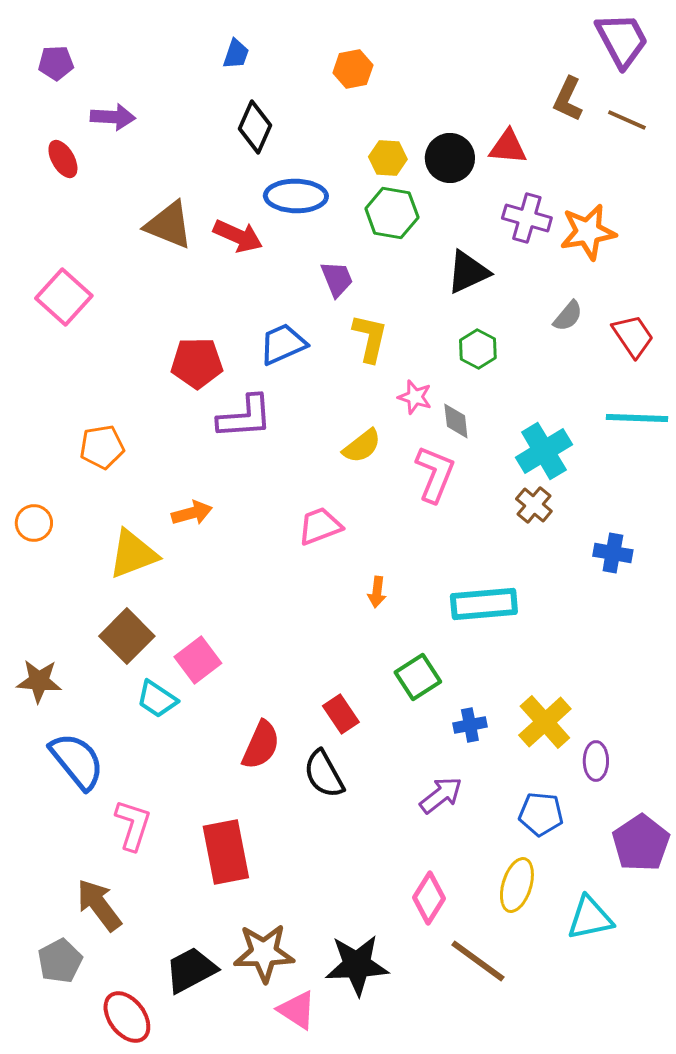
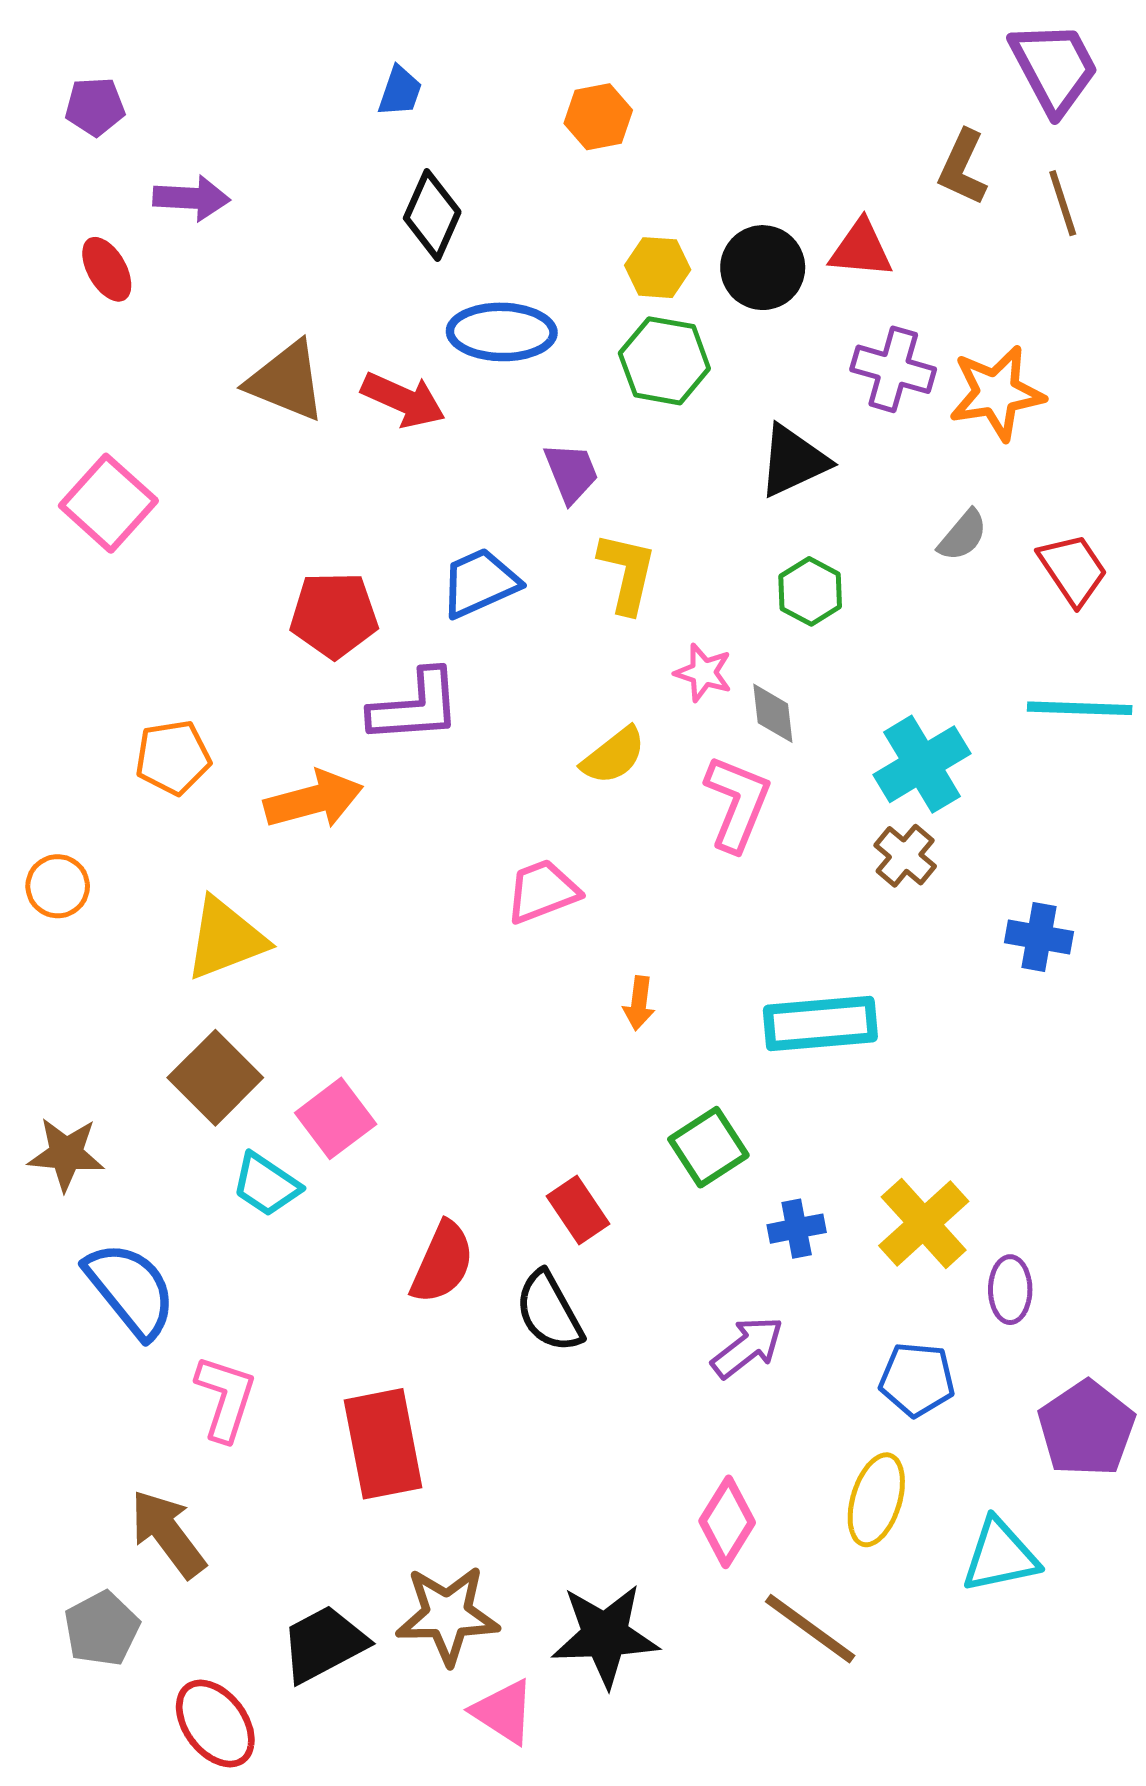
brown line: (627, 120) -> (1063, 203), turned 48
orange arrow: (192, 513) -> (314, 800), moved, size x1.4

